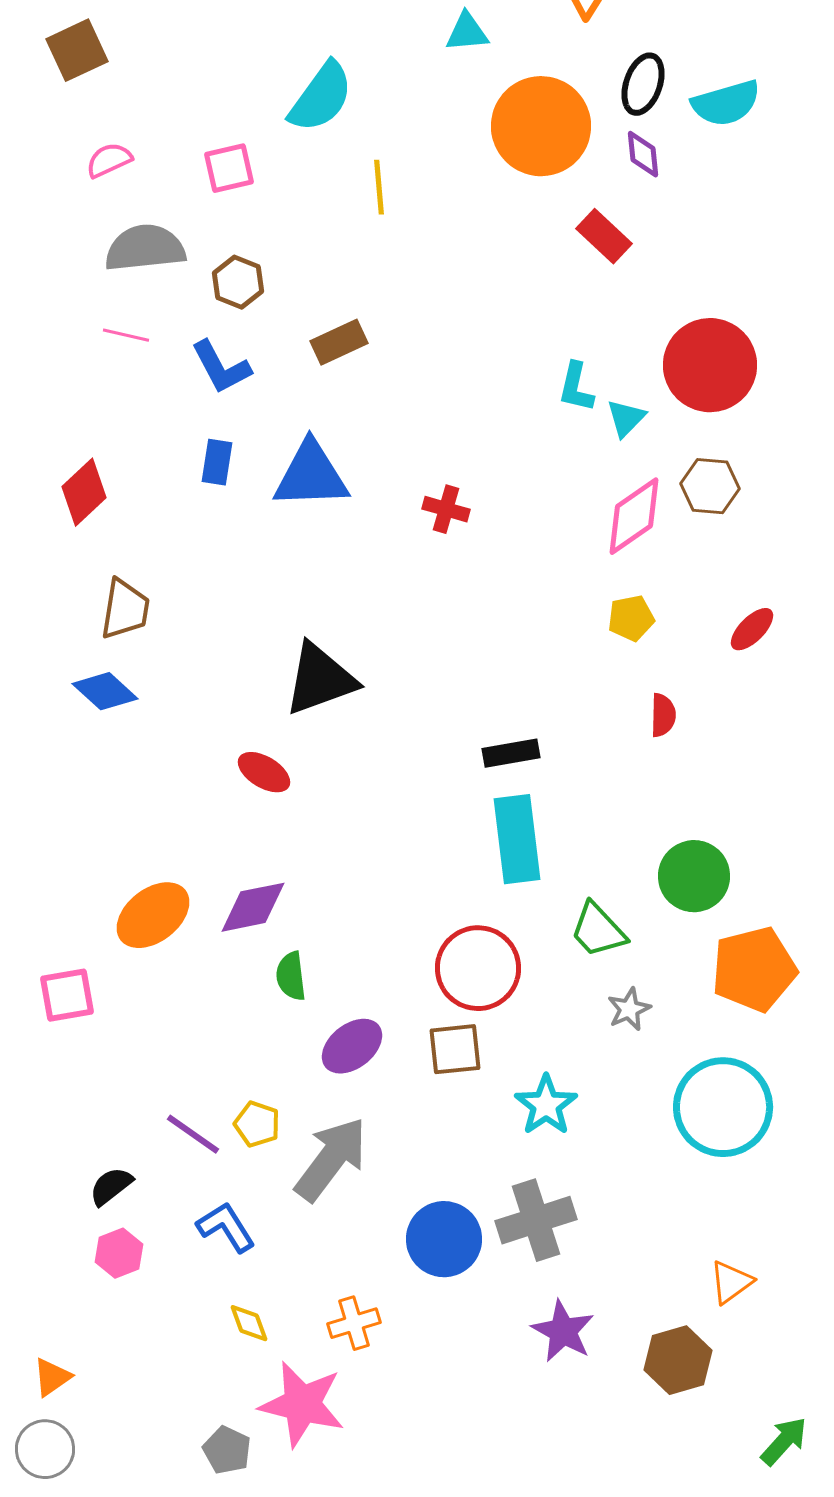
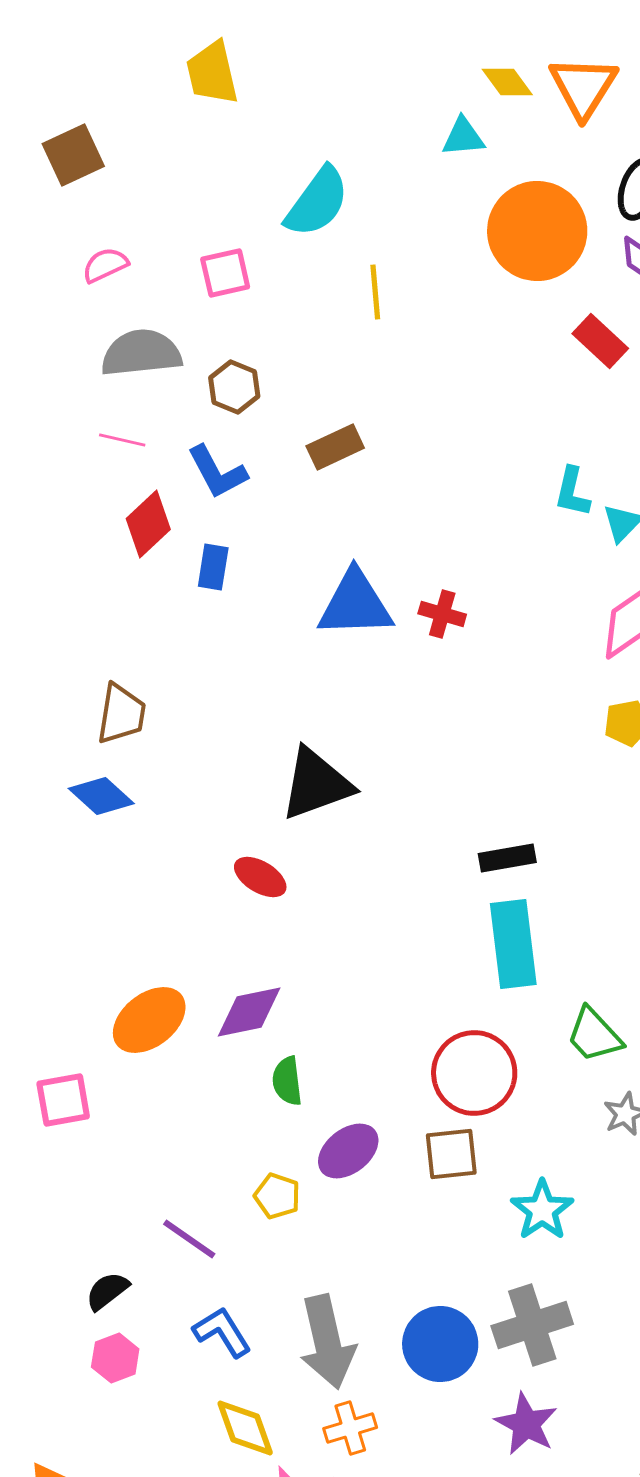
blue triangle: (311, 475) -> (355, 604), moved
red diamond: (84, 492) -> (148, 524), moved
yellow pentagon: (257, 1124) -> (277, 1196), moved
gray arrow: (331, 1159) -> (327, 1342), moved, turned 130
yellow diamond: (249, 1323) -> (245, 1428), size x1.5
purple star: (563, 1331) -> (526, 1424), moved

